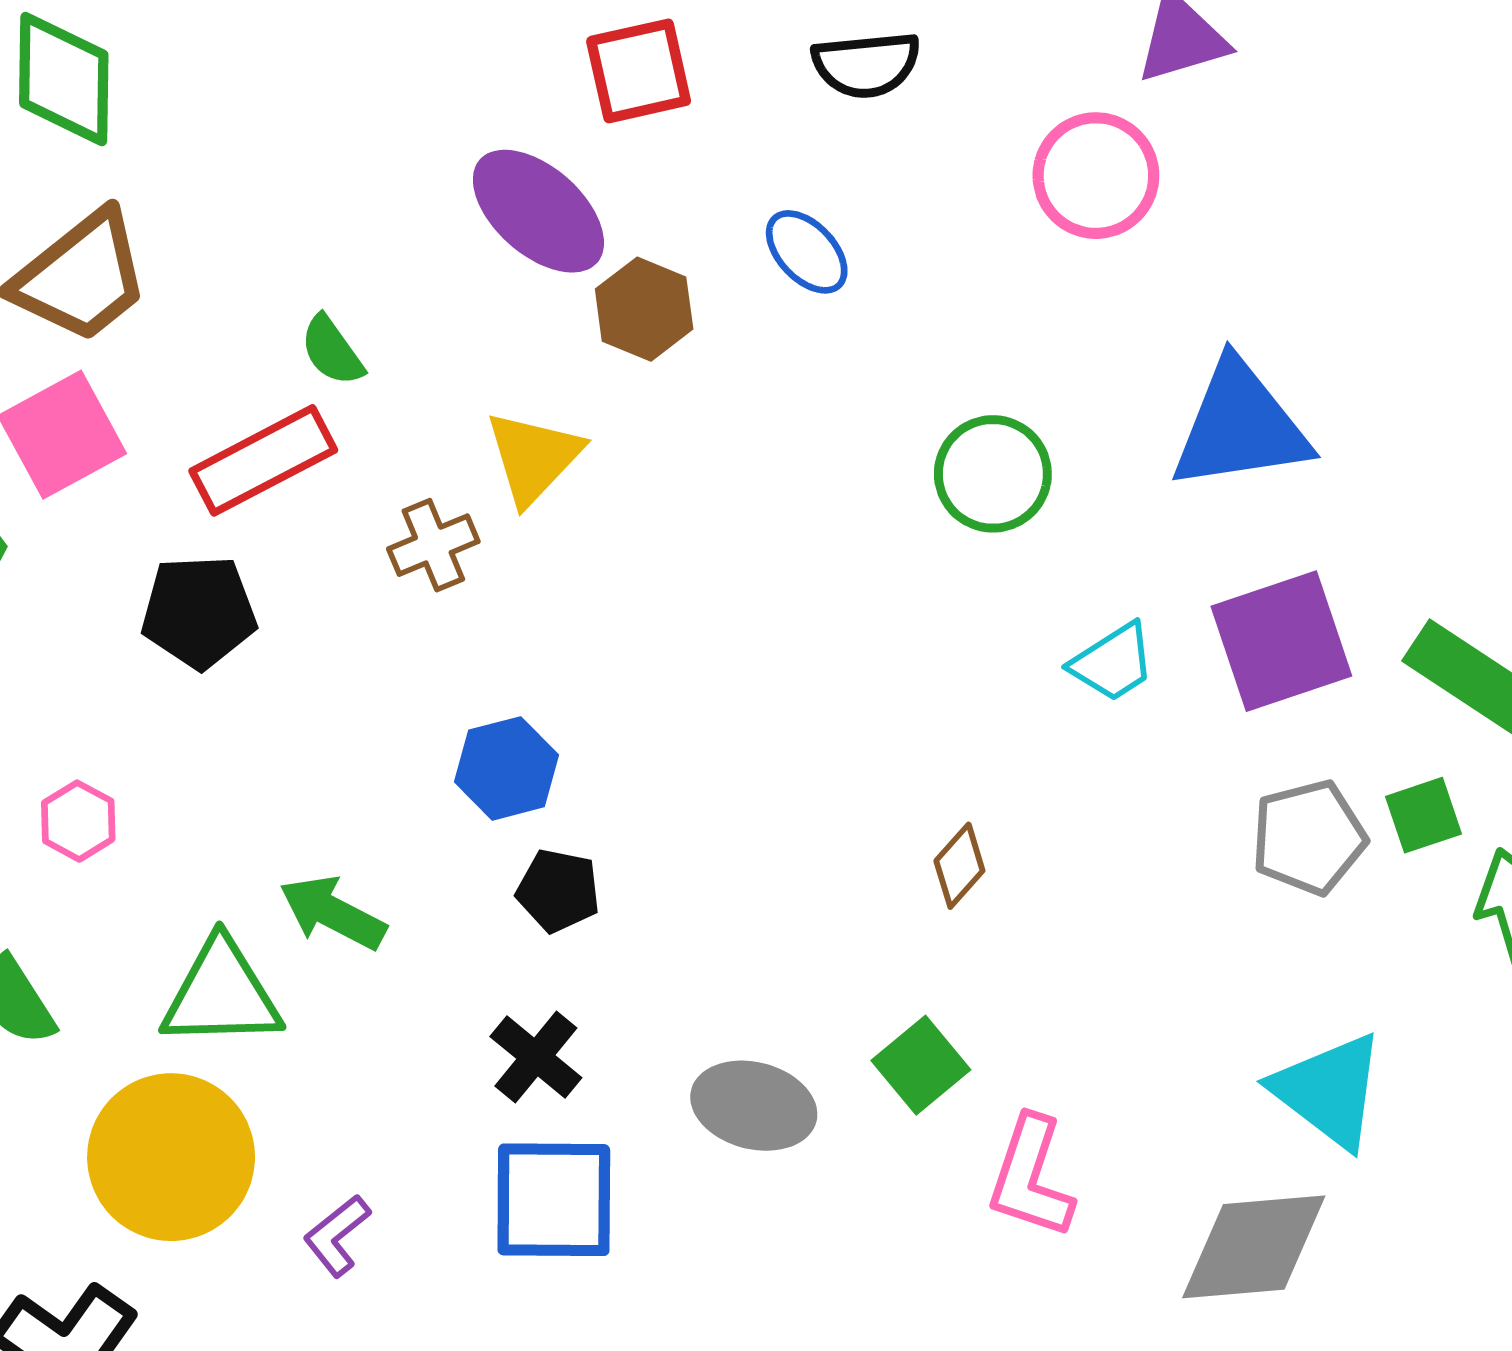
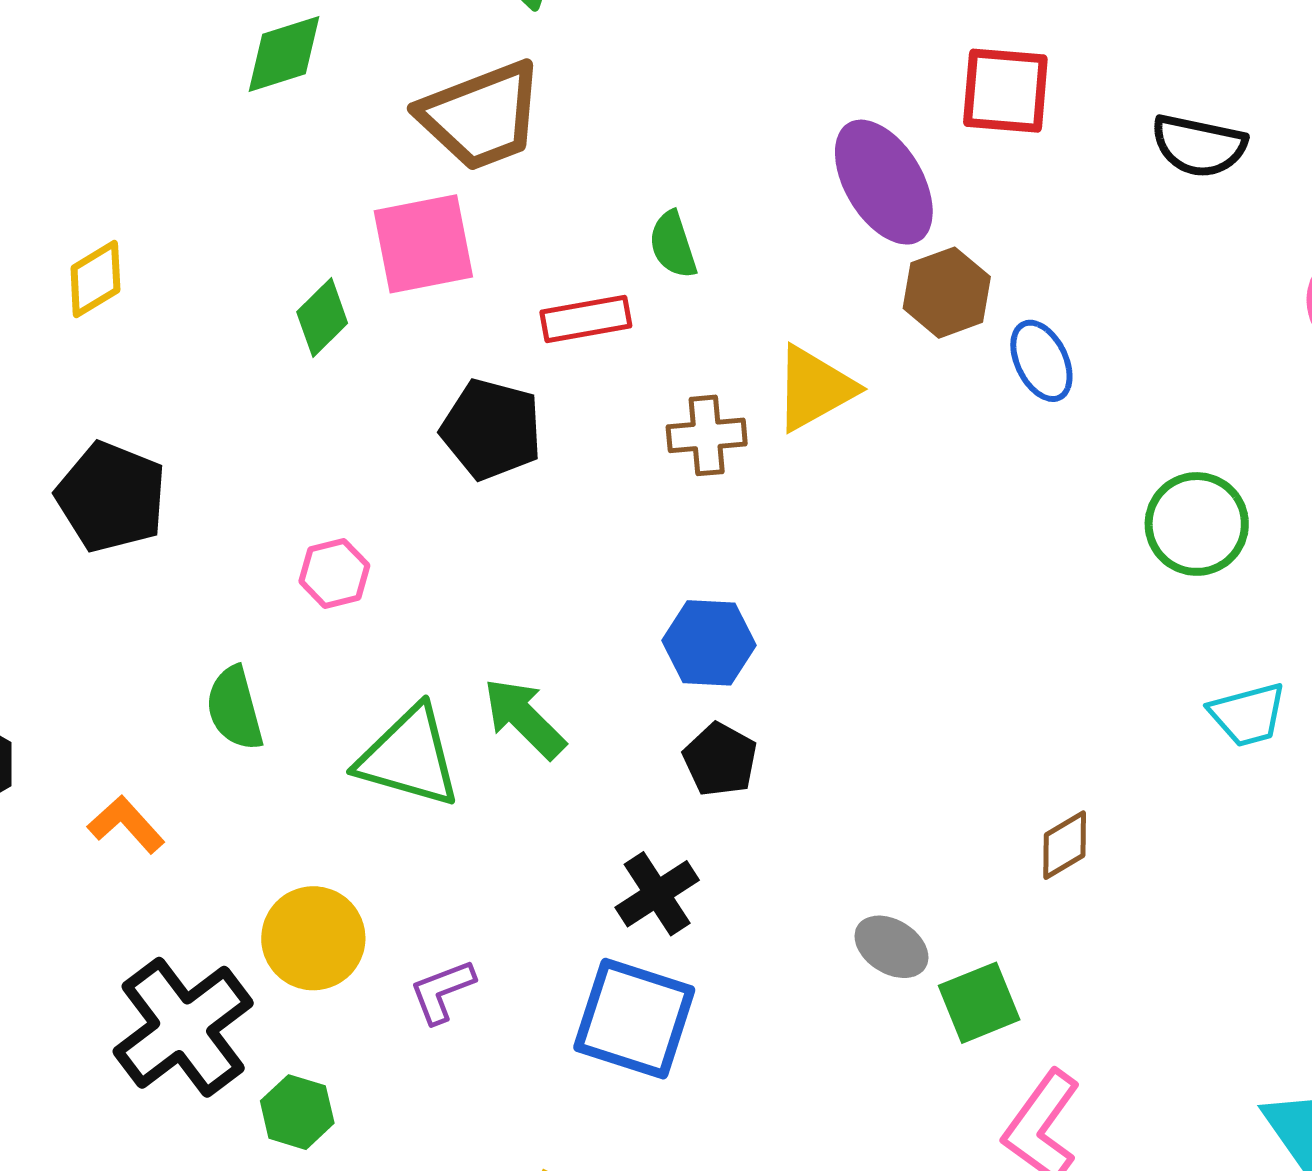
blue ellipse: (807, 252) -> (1041, 361), moved
red rectangle: (263, 460) -> (586, 319), size x0.7
gray ellipse: (754, 1106) -> (891, 947), moved, size x0.7
yellow circle: (171, 1157) -> (313, 938), moved, size x0.7

